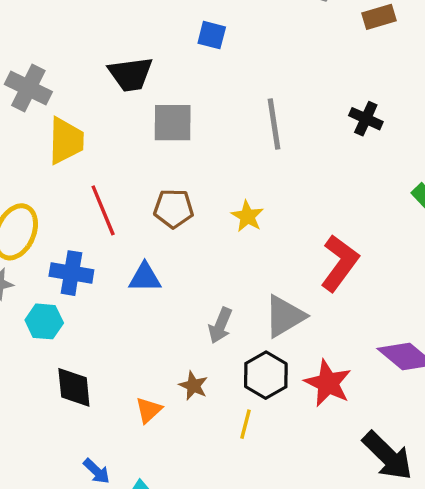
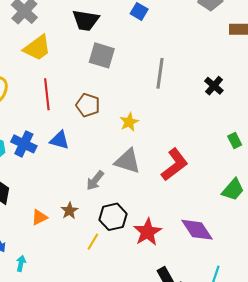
yellow trapezoid: (66, 141) -> (37, 48), turned 36
blue cross: (71, 273) -> (24, 144), moved
gray triangle: (285, 316) -> (128, 161), moved, turned 32

